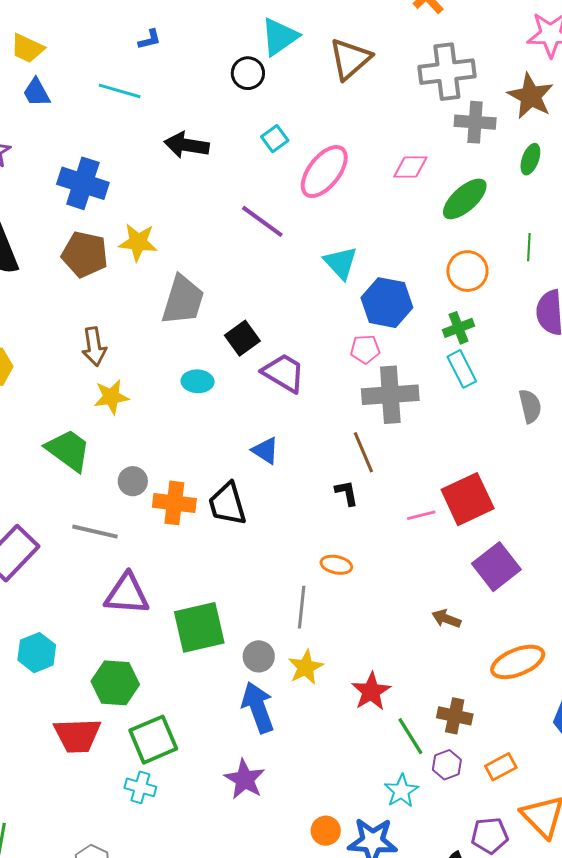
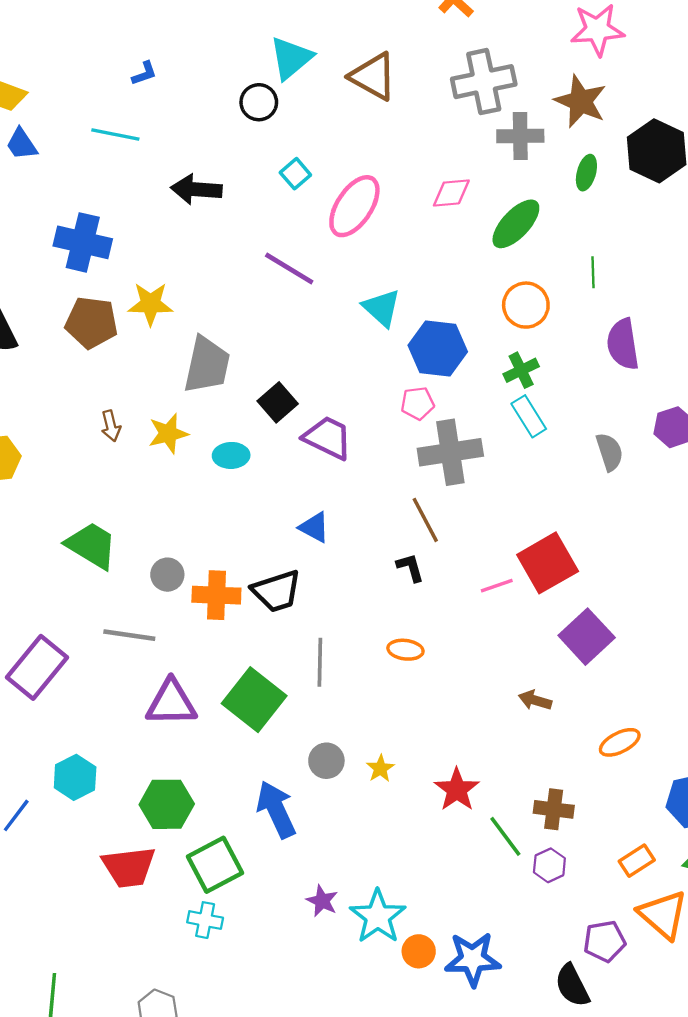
brown triangle: (350, 59) -> (373, 76), turned -45
brown arrow: (94, 347) -> (111, 426), size x0.7
yellow star: (111, 397) -> (168, 433), moved
black trapezoid: (227, 504) -> (276, 591), turned -87
gray line: (302, 607) -> (320, 662), moved
green square: (199, 627) -> (254, 700), moved, turned -34
orange ellipse: (518, 662) -> (620, 742), size x0.7
yellow star: (306, 667) -> (380, 769), size x0.7
blue arrow: (258, 707) -> (276, 810), moved
orange rectangle: (501, 767) -> (637, 861), moved
purple star: (245, 779) -> (322, 901), size x0.7
cyan star: (401, 791) -> (378, 917), moved, size x1.4

